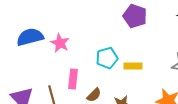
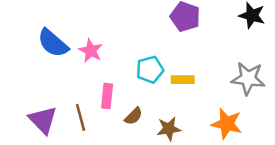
blue semicircle: (30, 37) -> (53, 43), turned -124

